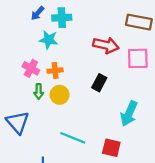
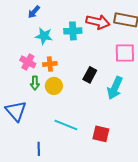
cyan cross: (62, 18) -> (73, 31), moved
red arrow: (106, 45) -> (98, 22), moved
cyan arrow: (129, 114) -> (115, 88), moved

